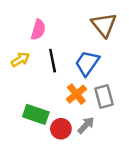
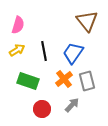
pink semicircle: (38, 30) -> (18, 25), moved
green rectangle: (36, 114) -> (28, 81), moved
red circle: (61, 129) -> (42, 109), moved

